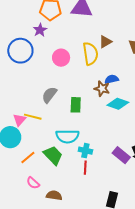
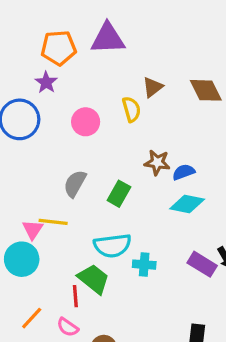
yellow semicircle: (90, 54) -> (131, 109), size x0.7
blue semicircle: (112, 79) -> (184, 172), moved
cyan diamond: (118, 104) -> (187, 204), moved
green rectangle: (76, 105) -> (119, 194), turned 35
orange line: (28, 157) -> (32, 318), moved
red line: (85, 168) -> (75, 296), moved

